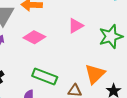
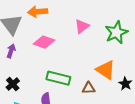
orange triangle: (95, 74) -> (106, 70), turned -35

